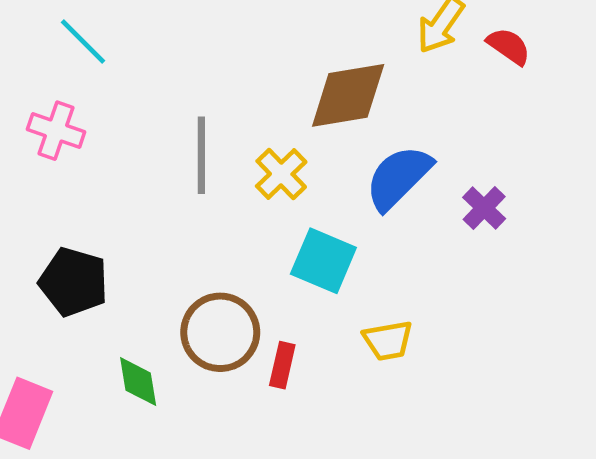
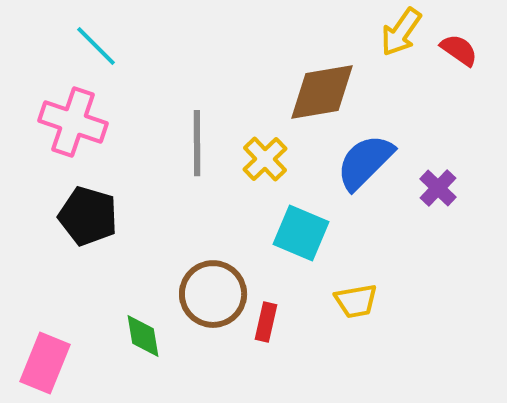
pink cross: (56, 131) -> (73, 122), size x1.4
black pentagon: (74, 282) -> (88, 216), moved

